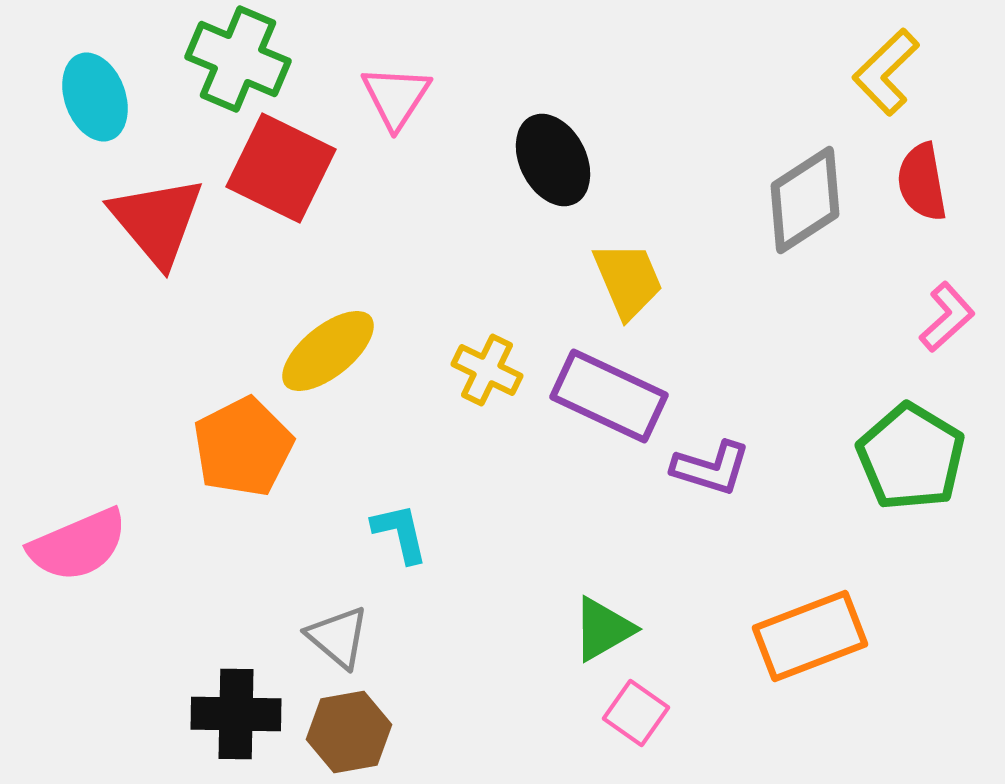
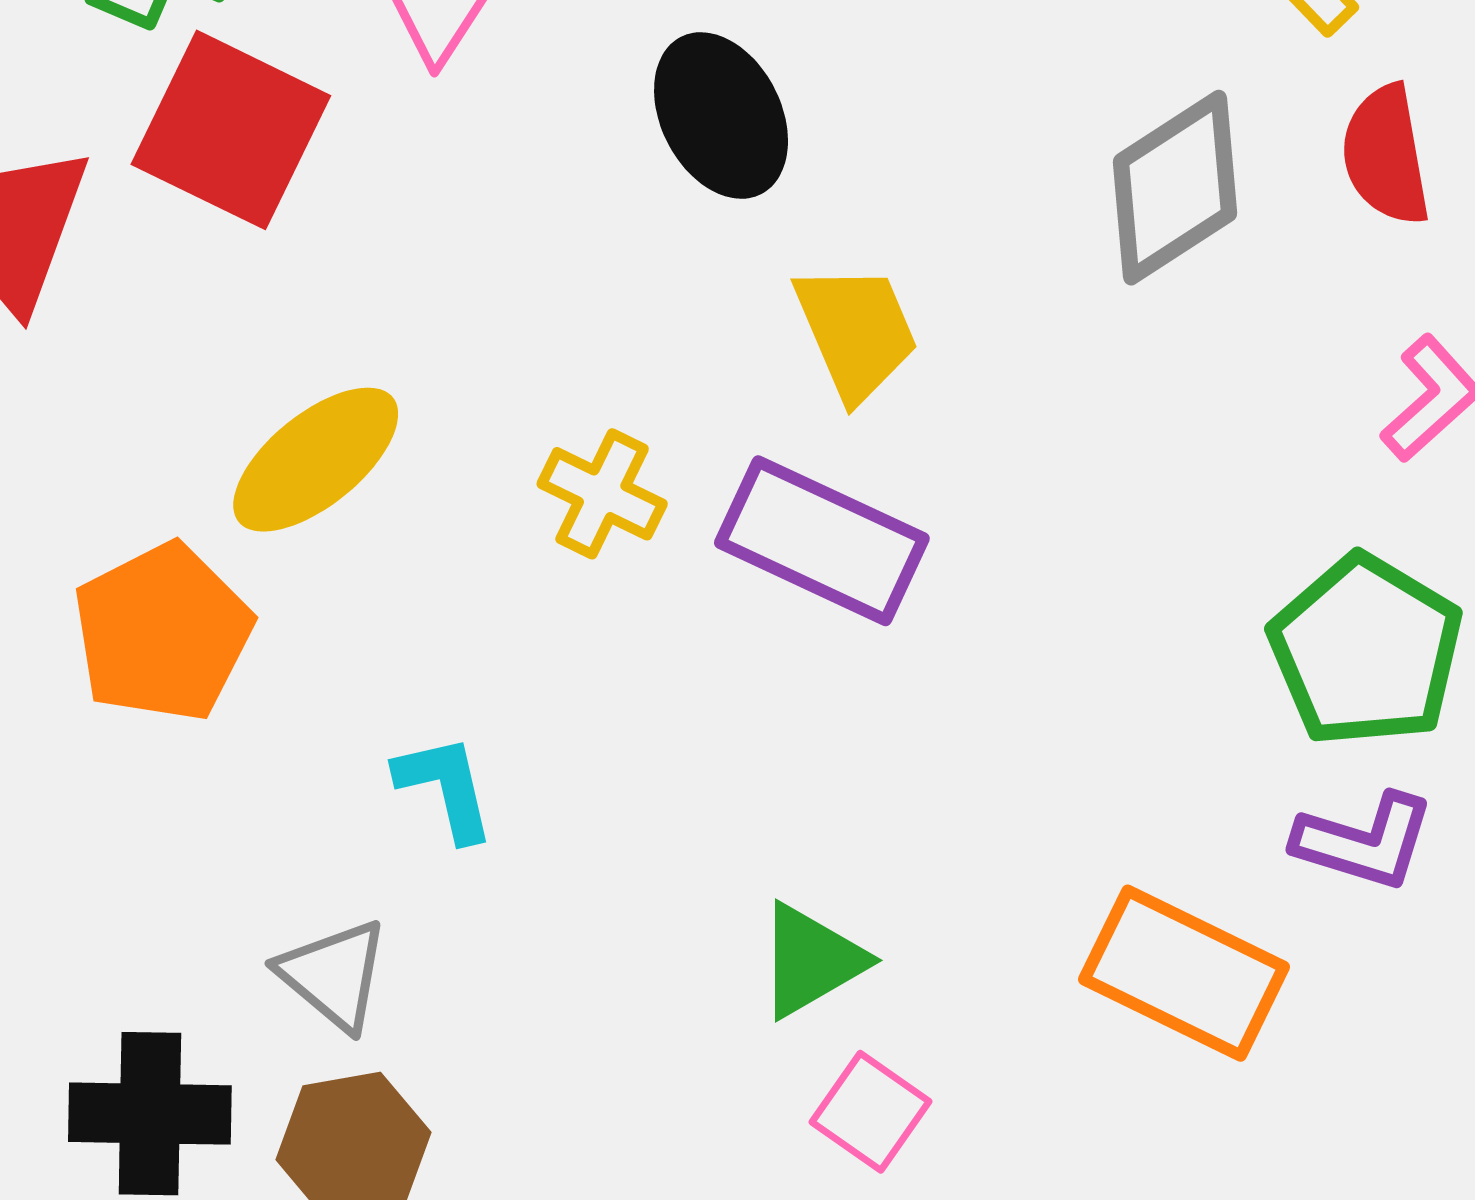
purple L-shape: (711, 468) -> (1364, 842), moved
orange rectangle: (810, 636) -> (1184, 973), turned 47

